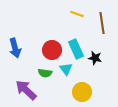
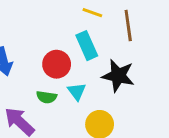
cyan rectangle: (76, 49) -> (87, 46), moved
black star: (95, 58) -> (118, 76), size x1.6

